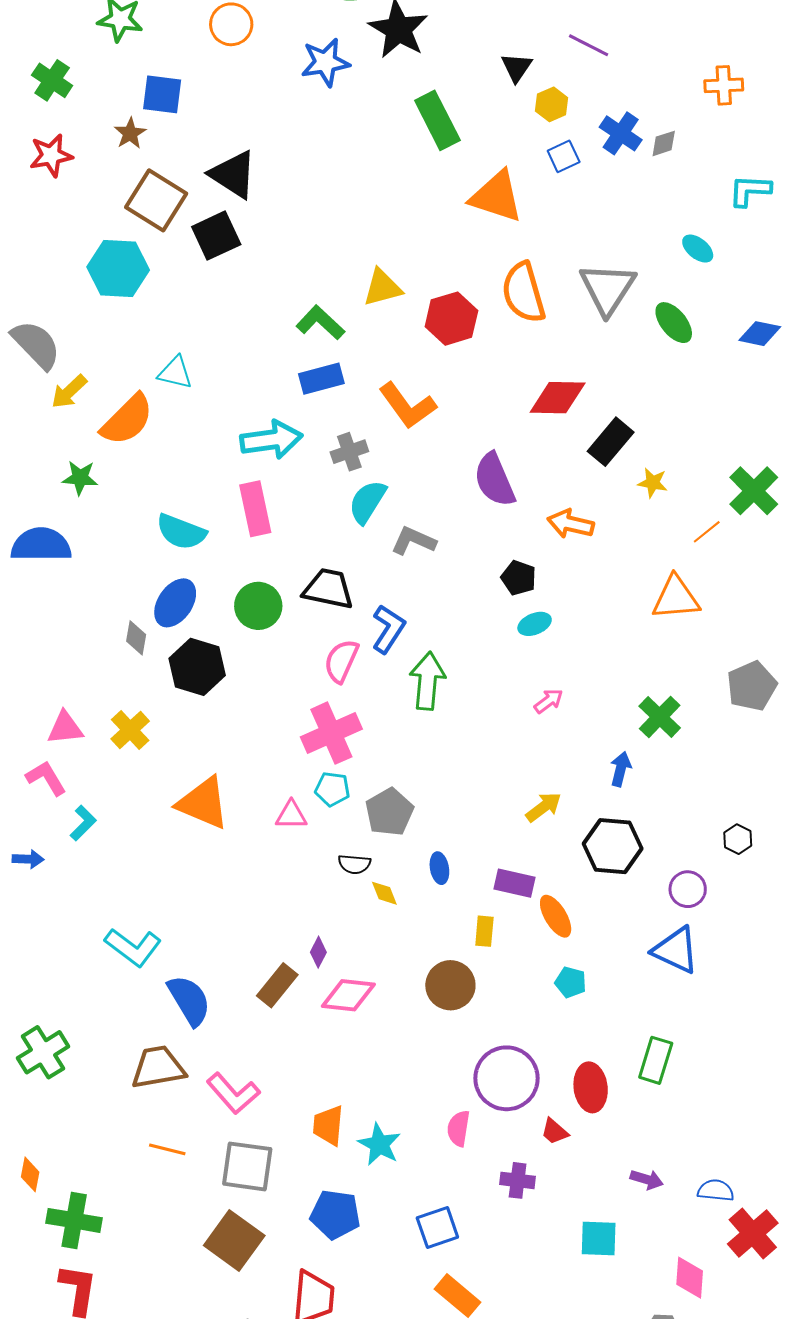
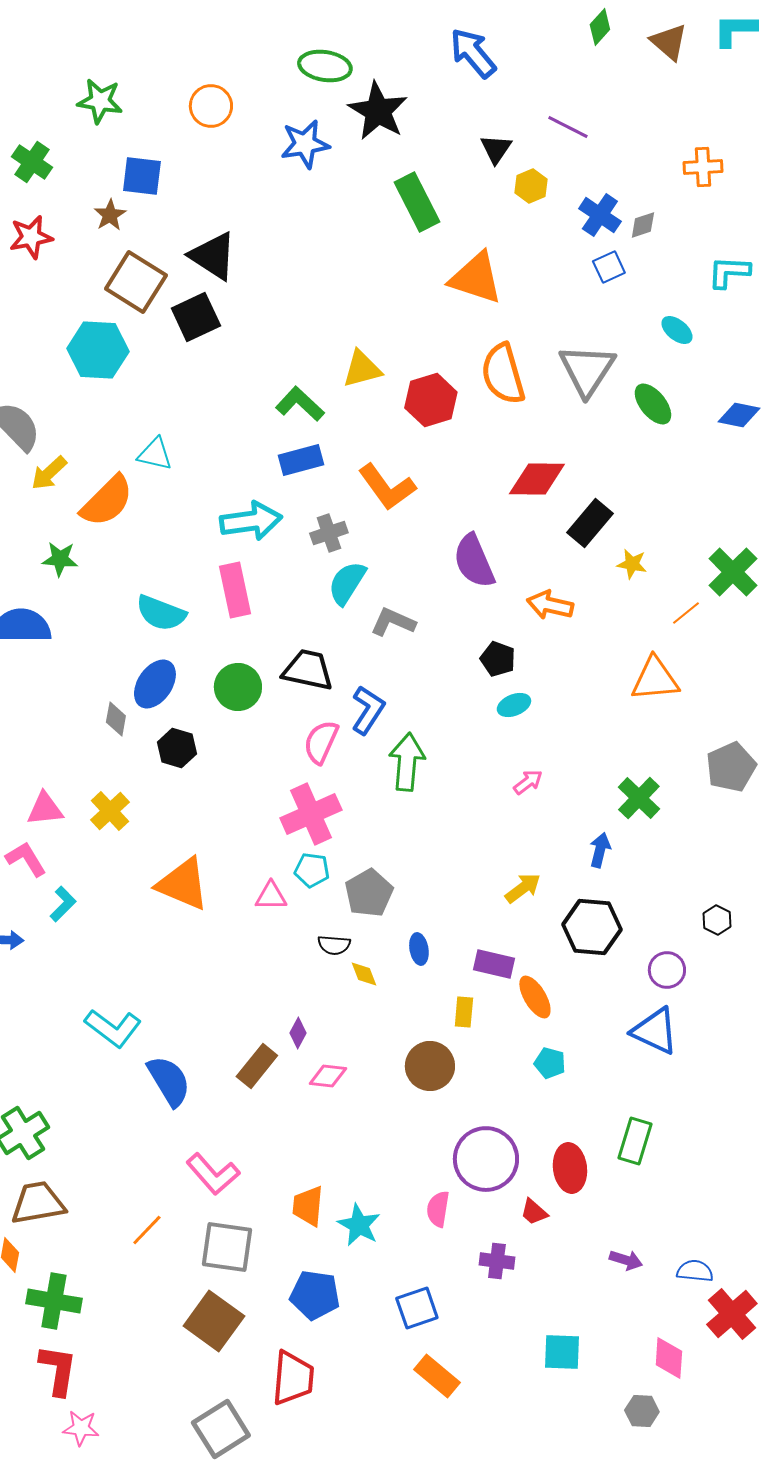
blue square: (564, 156) -> (609, 267), moved
black hexagon: (197, 667) -> (177, 748), size x0.7
pink diamond: (348, 995) -> (328, 1076), size x0.7
brown trapezoid: (158, 1067) -> (38, 1203), moved
orange line: (167, 1149) -> (147, 1230), turned -60
cyan square: (599, 1239) -> (562, 1352), moved

